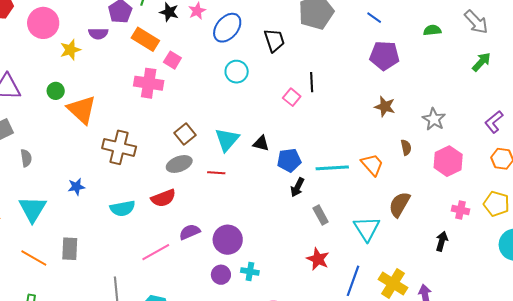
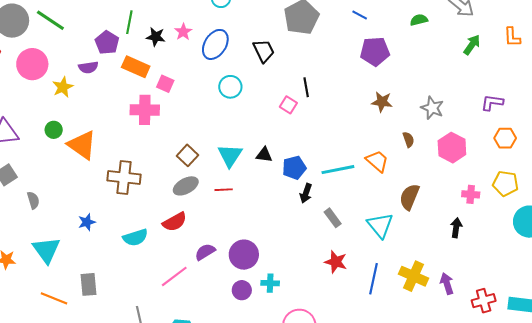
purple L-shape: (494, 122) -> (492, 103), turned 55

